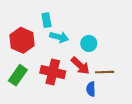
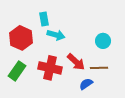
cyan circle: (89, 43) -> (103, 41), moved
blue semicircle: (91, 89) -> (86, 84), turned 56

